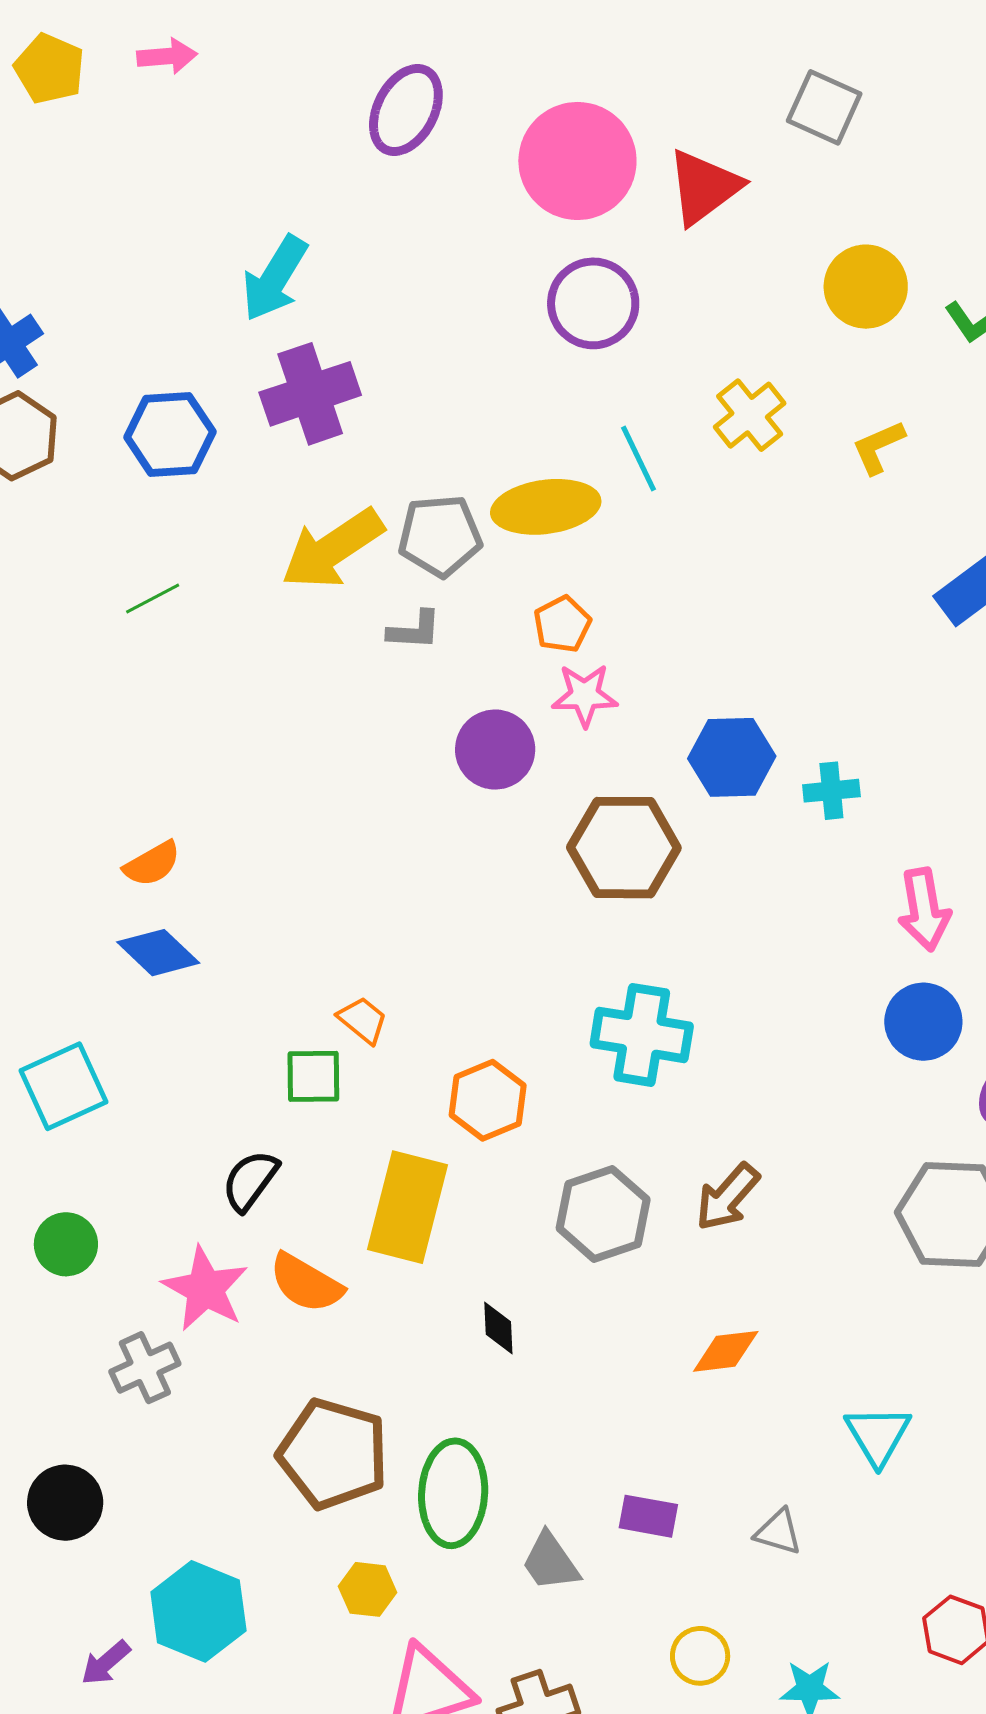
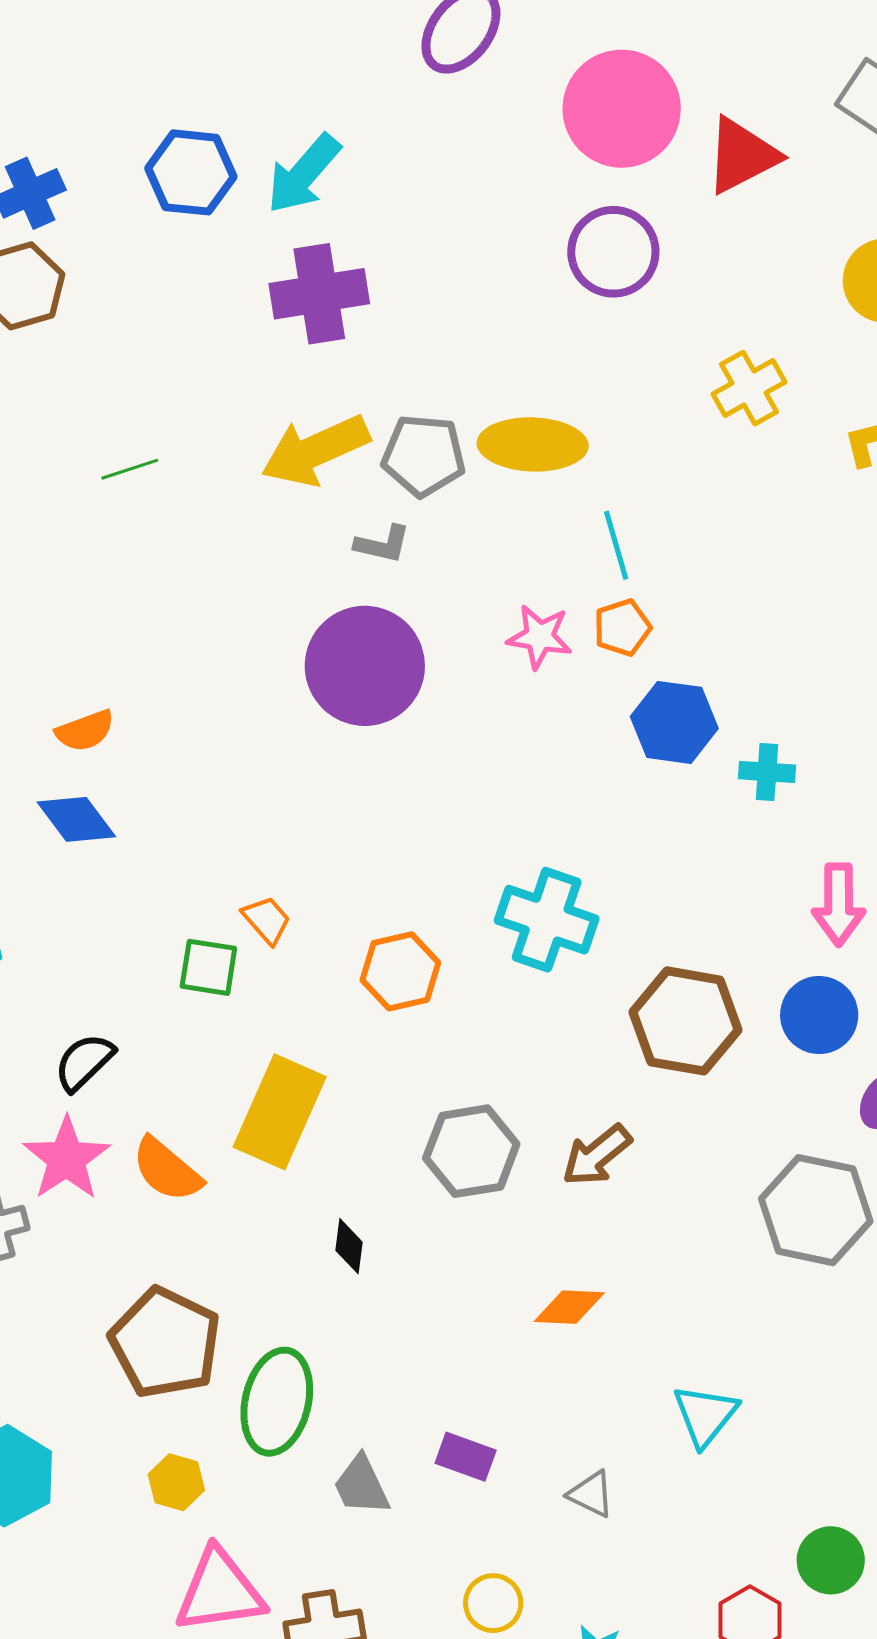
blue hexagon: (170, 434) -> (191, 172), moved
cyan line: (639, 458) -> (616, 545), moved
orange pentagon: (562, 624) -> (622, 628), moved
purple circle: (495, 750) -> (365, 666), moved, size x1.5
brown hexagon: (624, 848) -> (685, 1021), moved
cyan cross: (642, 1035) -> (547, 920), moved
orange hexagon: (488, 1100) -> (400, 971), moved
black semicircle: (250, 1181) -> (84, 1062), moved

